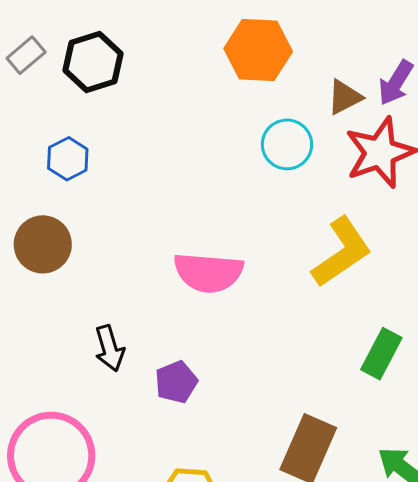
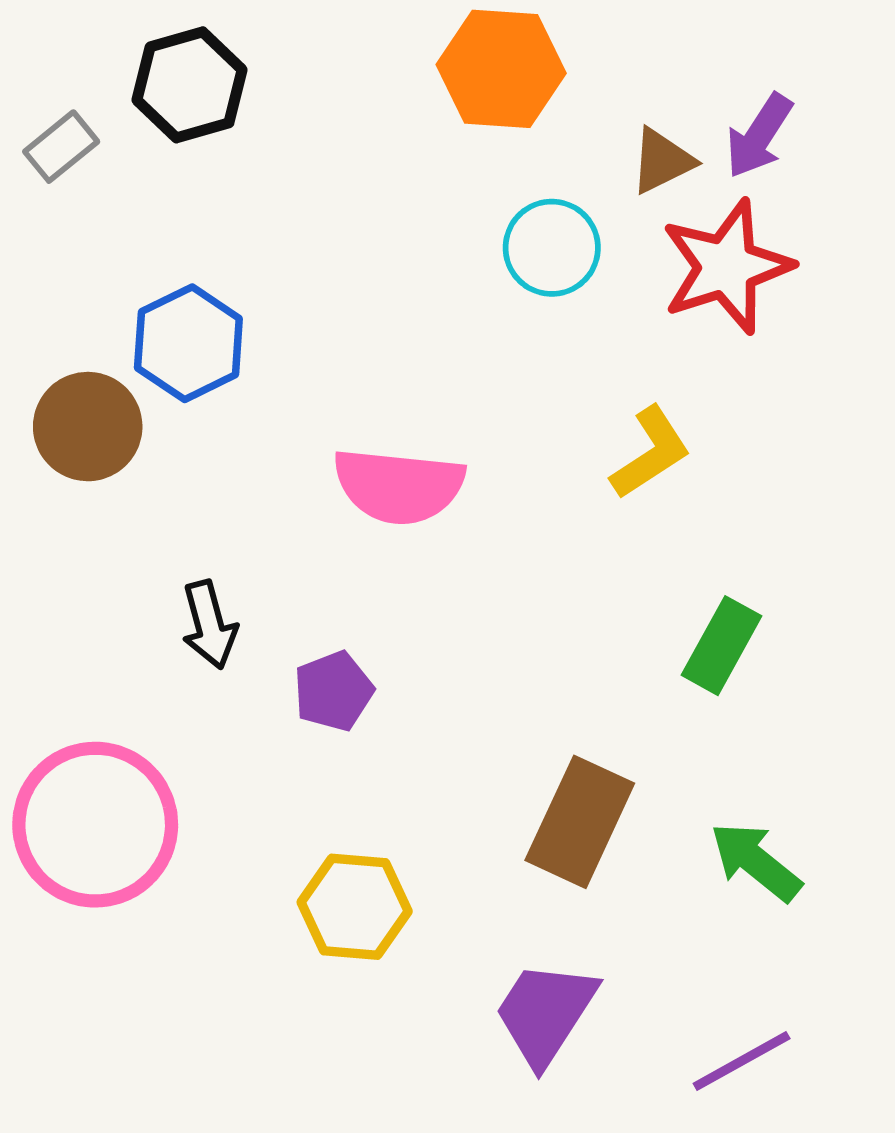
gray rectangle: (26, 55) -> (61, 147), moved
blue hexagon: (68, 159) -> (188, 343), moved, size x1.4
yellow L-shape: (342, 252) -> (651, 453), size x0.7

